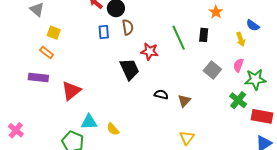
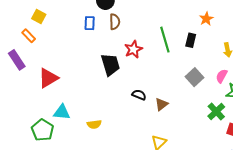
red star: (150, 51) -> (133, 49), turned 30
purple rectangle: (38, 77) -> (17, 60), turned 42
yellow semicircle: (113, 129) -> (94, 124), moved, turned -64

